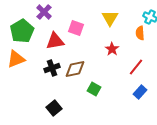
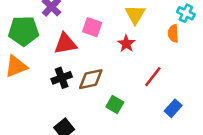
green pentagon: (22, 31) -> (24, 31), turned 30
red star: (112, 49) -> (126, 44), moved
red line: (136, 67) -> (153, 77), moved

